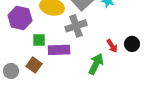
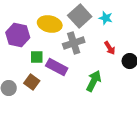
red arrow: (112, 46) -> (110, 48), moved
purple rectangle: (59, 50) -> (57, 67), turned 30

